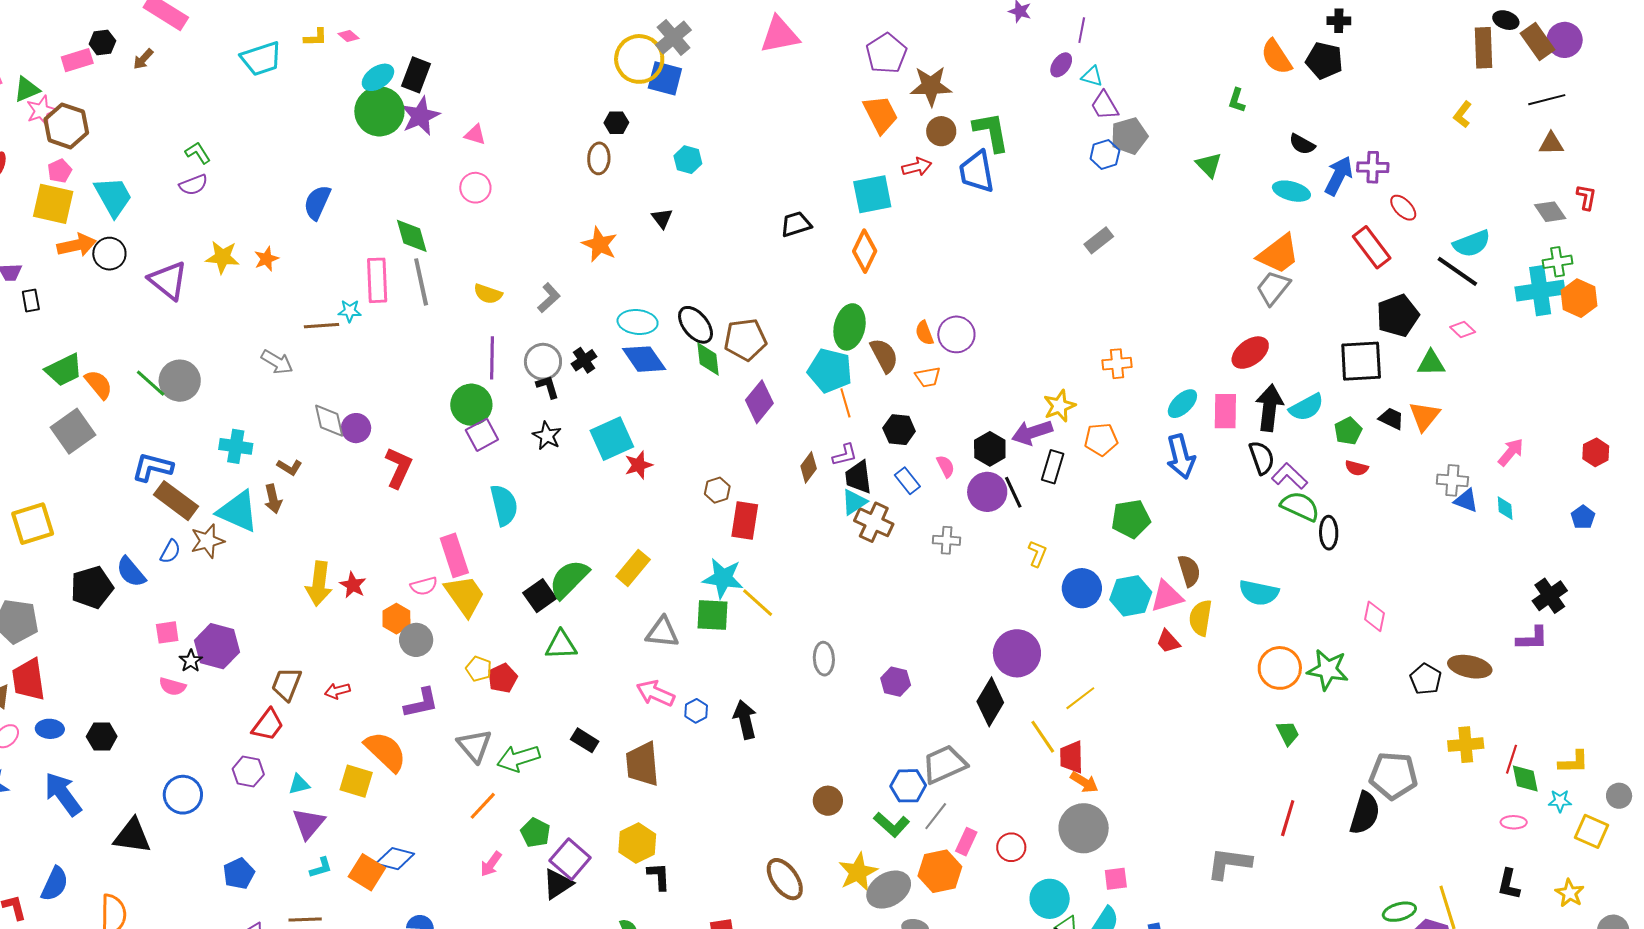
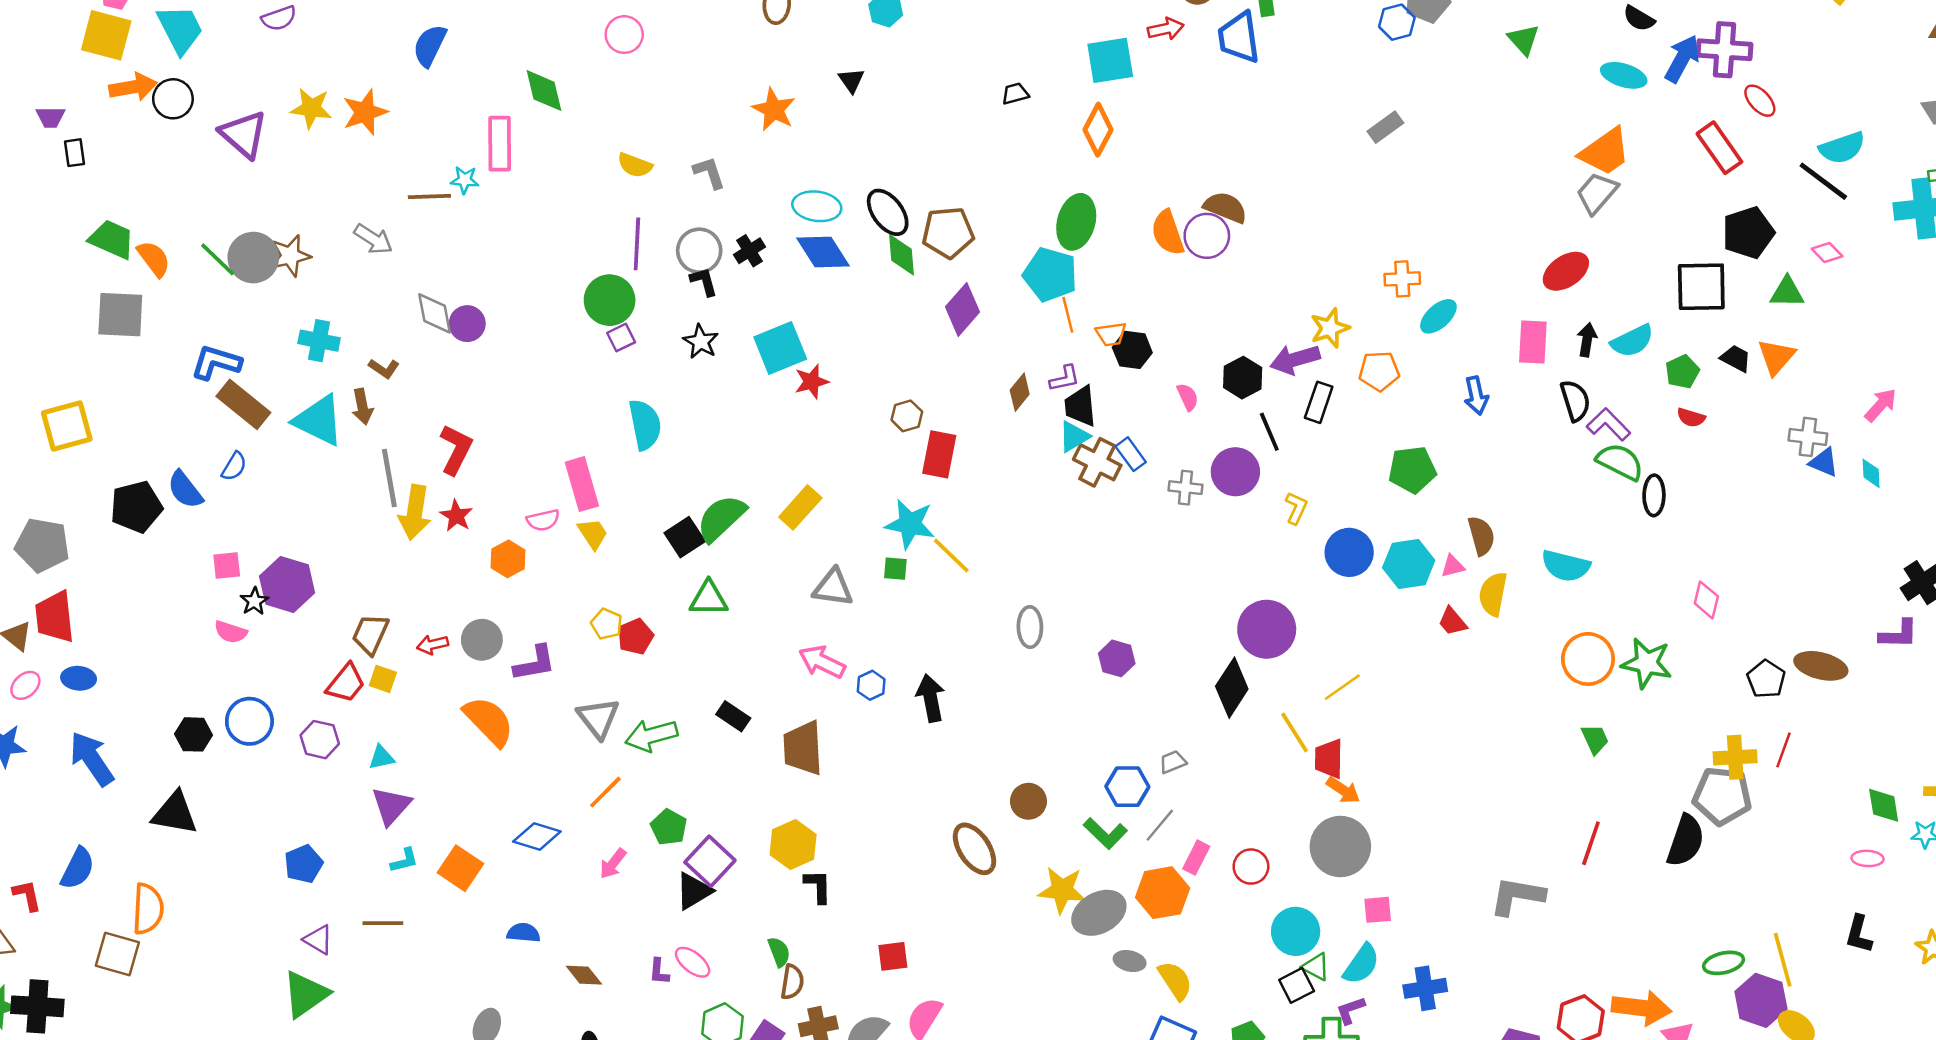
purple cross: (1373, 167) -> (1724, 50), size x1.4
black trapezoid: (796, 224) -> (1015, 94), size x0.7
orange star: (266, 259) -> (365, 112), size x1.5
gray line: (421, 282) -> (389, 478), moved
gray L-shape: (549, 298) -> (709, 173), turned -68
orange semicircle: (924, 333) -> (1168, 233), size x1.5
brown semicircle: (884, 355) -> (1225, 207), moved, turned -42
green trapezoid: (64, 370) -> (112, 239), turned -132
orange trapezoid: (928, 377) -> (1111, 334), moved
cyan ellipse: (1182, 404) -> (1438, 316), moved
black arrow: (1269, 408) -> (1587, 340), size x0.6
gray square: (73, 431) -> (120, 315), turned 36
purple square: (482, 435) -> (621, 338), size x0.7
blue arrow: (1181, 457) -> (1476, 396), size x0.7
red L-shape: (398, 468) -> (456, 449), moved
blue rectangle: (907, 481) -> (1131, 454), moved
purple circle: (987, 492) -> (1235, 472), moved
brown star: (207, 541) -> (290, 256), moved
yellow trapezoid: (465, 596) -> (593, 534), size x0.6
pink triangle: (1167, 596) -> (1453, 566), size x0.6
green square: (712, 615) -> (895, 569), size x0.6
gray circle: (416, 640) -> (482, 640), moved
black hexagon: (102, 737) -> (194, 734), moved
yellow cross: (1466, 745) -> (1735, 757), moved
red line: (1512, 759) -> (1783, 750), moved
gray trapezoid: (944, 764) -> (1173, 762), size x0.5
yellow square: (356, 781) -> (383, 679), moved, size x0.7
blue circle: (183, 795) -> (249, 721), moved
blue diamond: (395, 859) -> (537, 836), moved
yellow star: (858, 872) -> (1062, 890), turned 30
brown ellipse: (785, 879) -> (974, 849), moved

